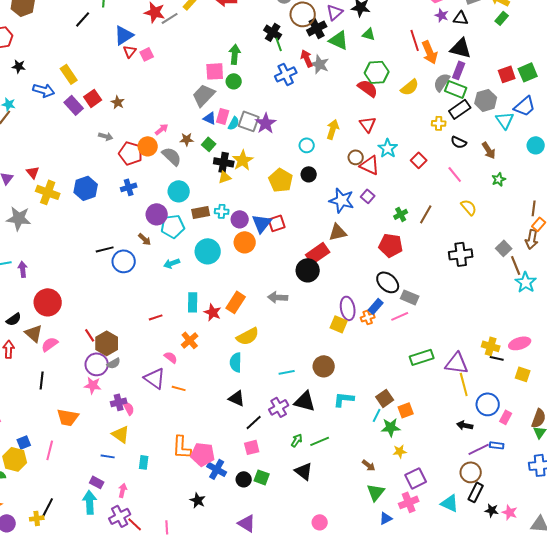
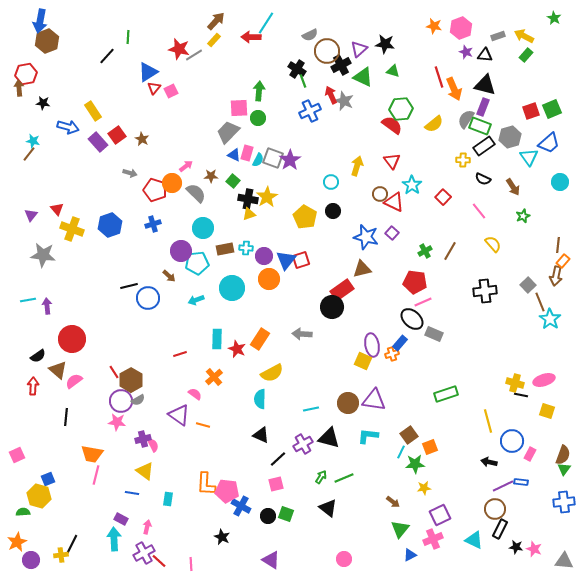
pink line: (400, 316) -> (423, 302), moved
purple triangle: (457, 363) -> (374, 400), moved
pink line: (50, 450) -> (96, 475), moved

